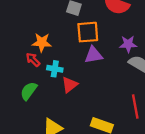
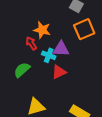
orange square: (88, 32) -> (84, 29), turned -30
purple triangle: (93, 55) -> (61, 49), moved

